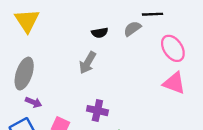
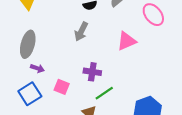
pink triangle: (174, 83) -> (127, 41), moved, turned -40

